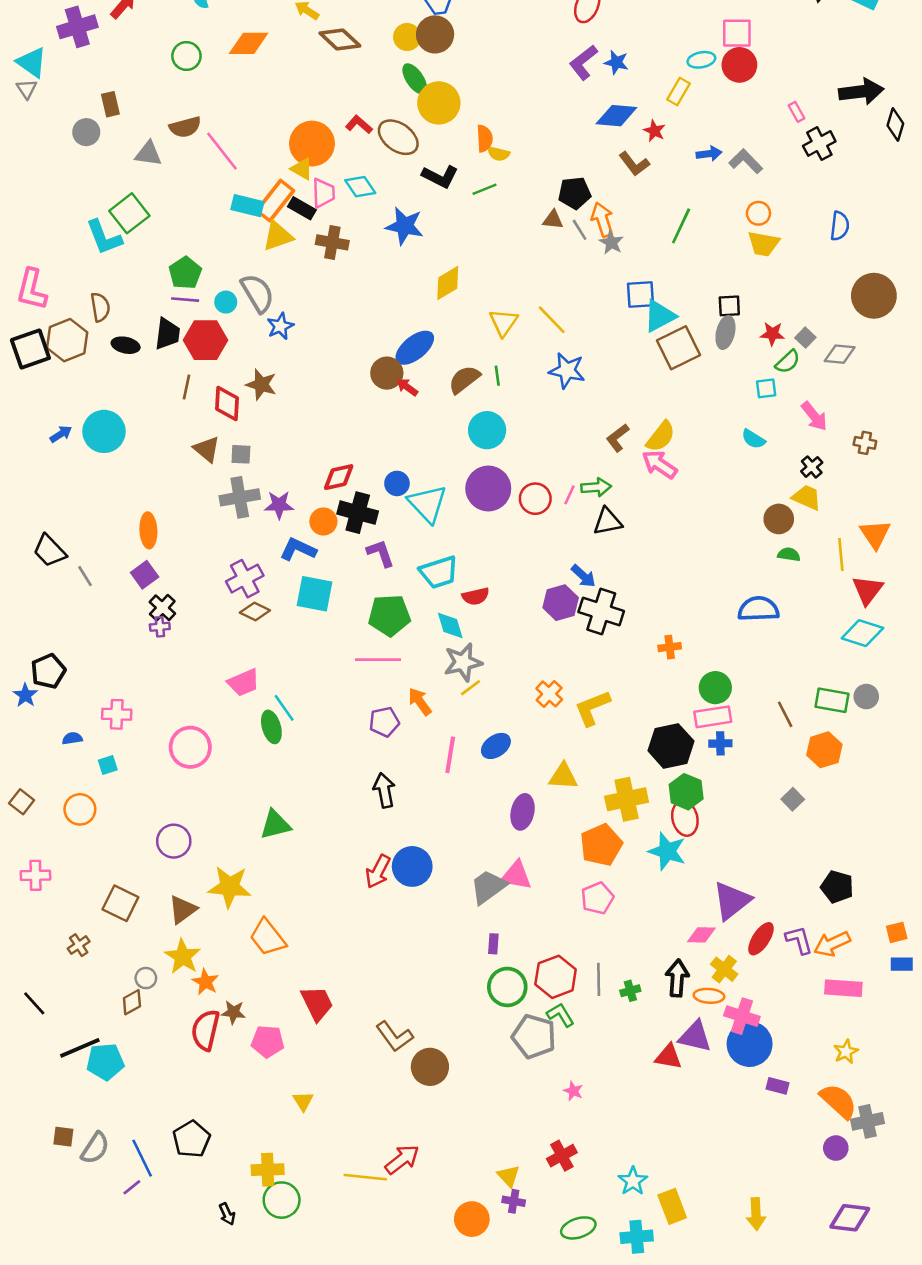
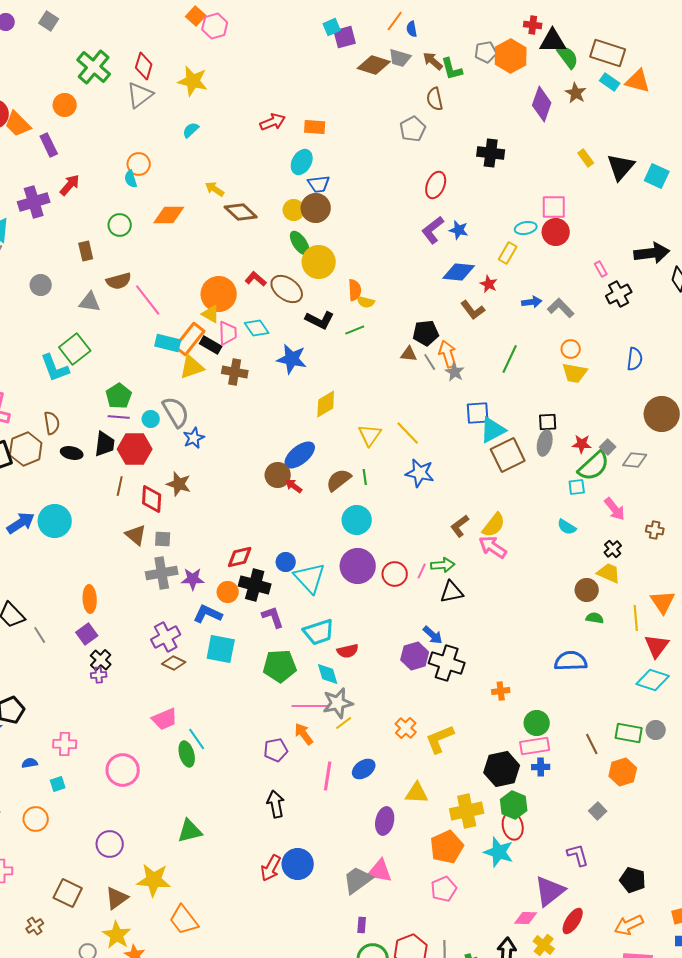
brown rectangle: (110, 104) -> (86, 251), moved
green semicircle: (788, 362) -> (594, 466), size x1.6
blue arrow: (61, 434) -> (21, 523), size x1.6
pink line: (378, 660) -> (310, 706), moved
purple L-shape: (799, 940) -> (578, 855), moved

